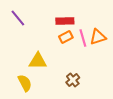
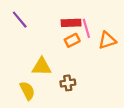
pink line: (83, 38) -> (86, 28), moved
brown cross: (73, 80) -> (68, 83), moved, turned 32

